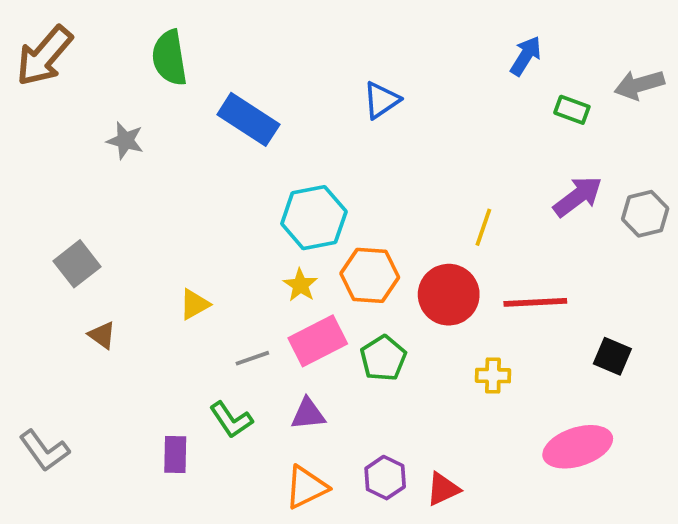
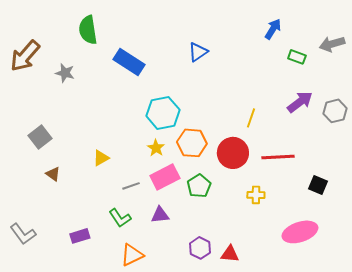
brown arrow: (44, 56) -> (25, 56), moved
purple rectangle: (175, 454) -> (80, 236), moved, turned 72
orange triangle: (306, 487) -> (132, 255), moved
red triangle: (443, 489) -> (230, 254), turned 30

